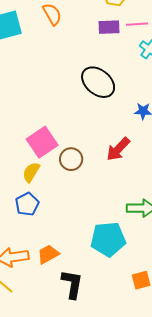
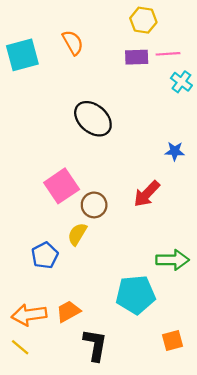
black ellipse: (98, 82) -> (93, 119), moved
yellow semicircle: (31, 172) -> (77, 234), moved

